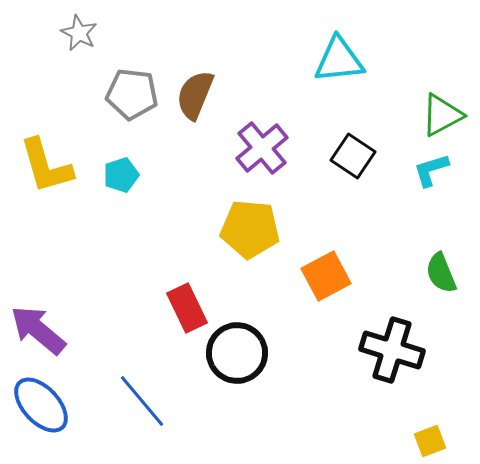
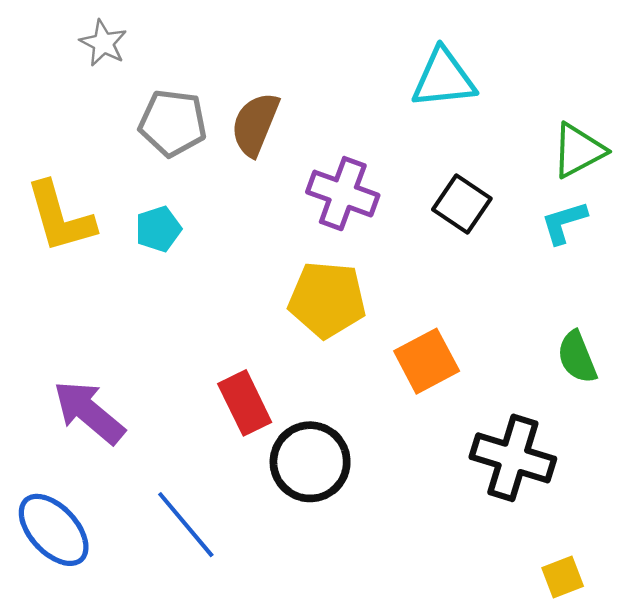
purple cross: (262, 148) -> (343, 194), turned -30
purple arrow: (38, 330) -> (89, 412), moved

